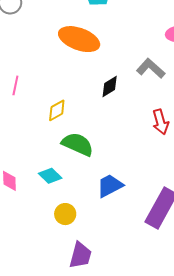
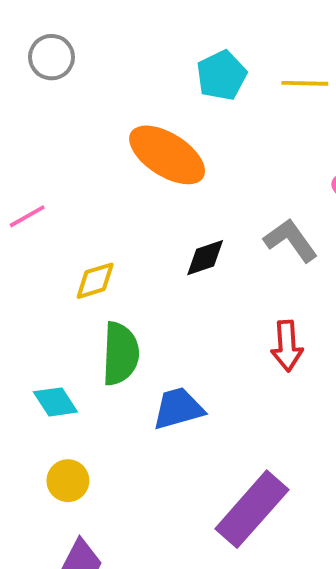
pink line: (15, 85) -> (27, 216), turned 36
green semicircle: (78, 144) -> (120, 354), turned 56
blue trapezoid: (110, 186) -> (178, 408), moved

